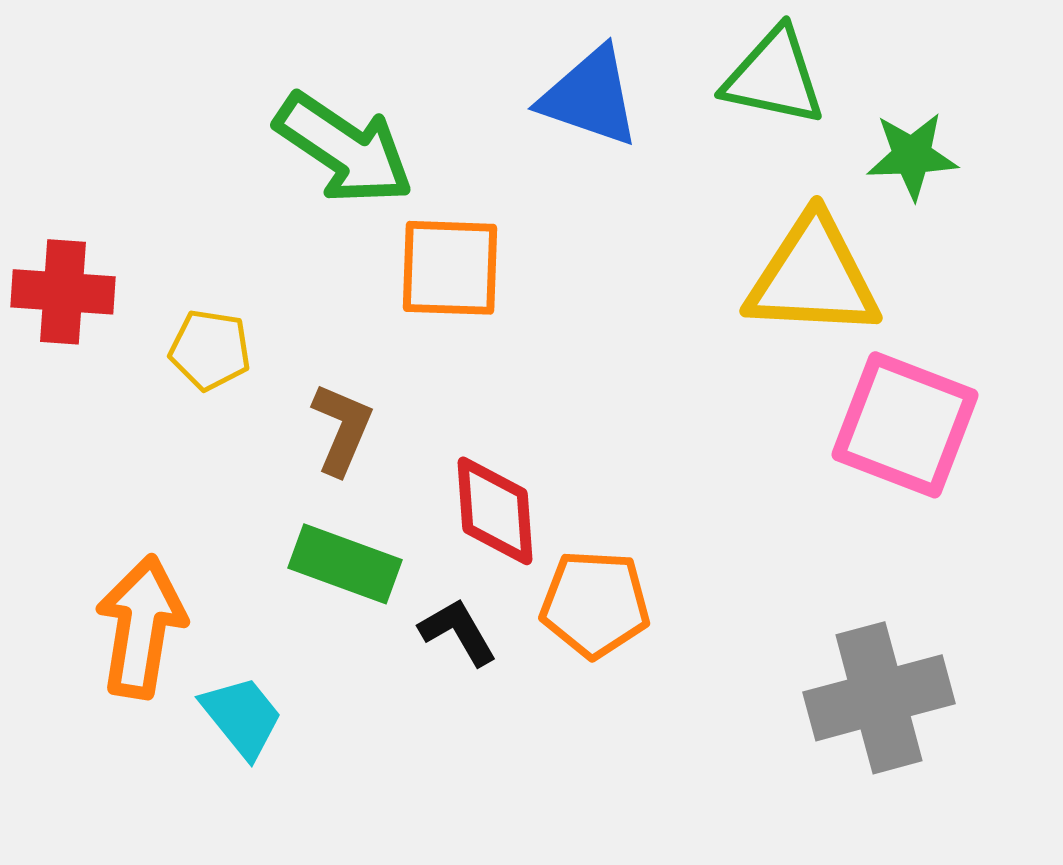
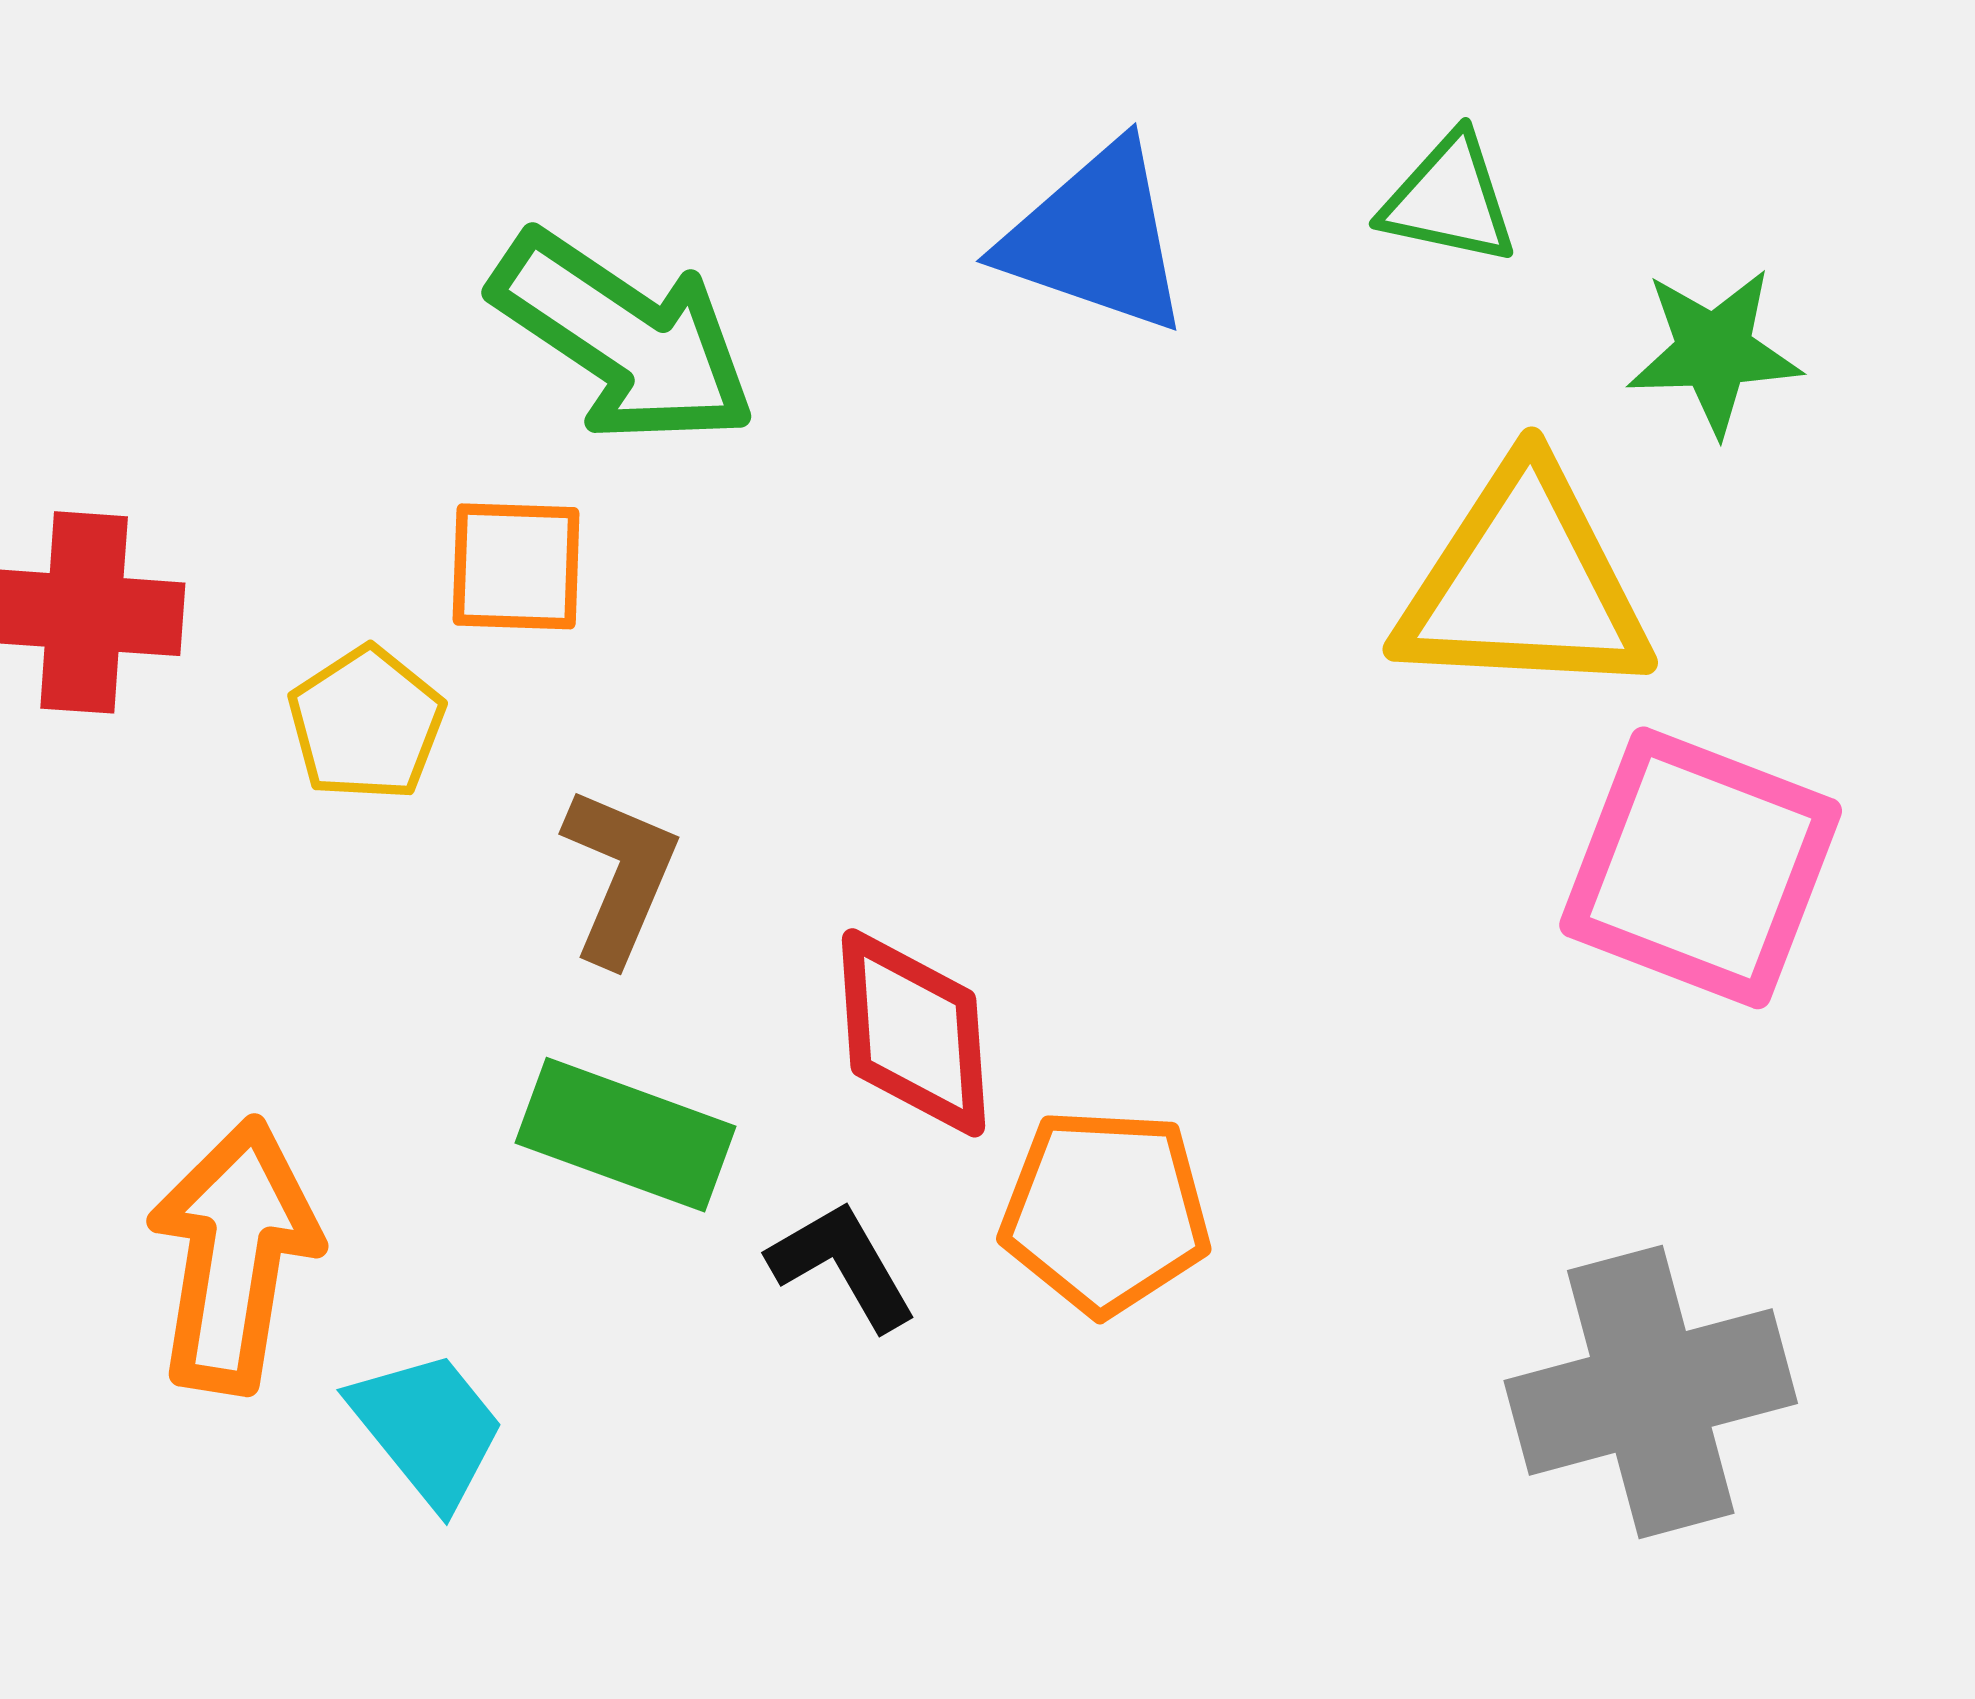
green triangle: (774, 77) -> (1449, 200), size x0.7
orange square: (450, 268) -> (516, 566), moved, size x0.7
yellow pentagon: (210, 350) -> (366, 724), turned 30

